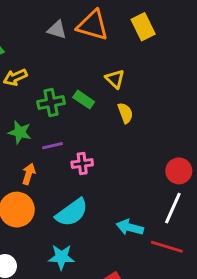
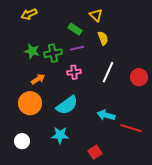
green cross: (51, 103) -> (53, 53), moved
purple line: (52, 146) -> (77, 48), moved
orange arrow: (29, 174) -> (38, 79), turned 40
white line: (173, 208) -> (108, 72), moved

